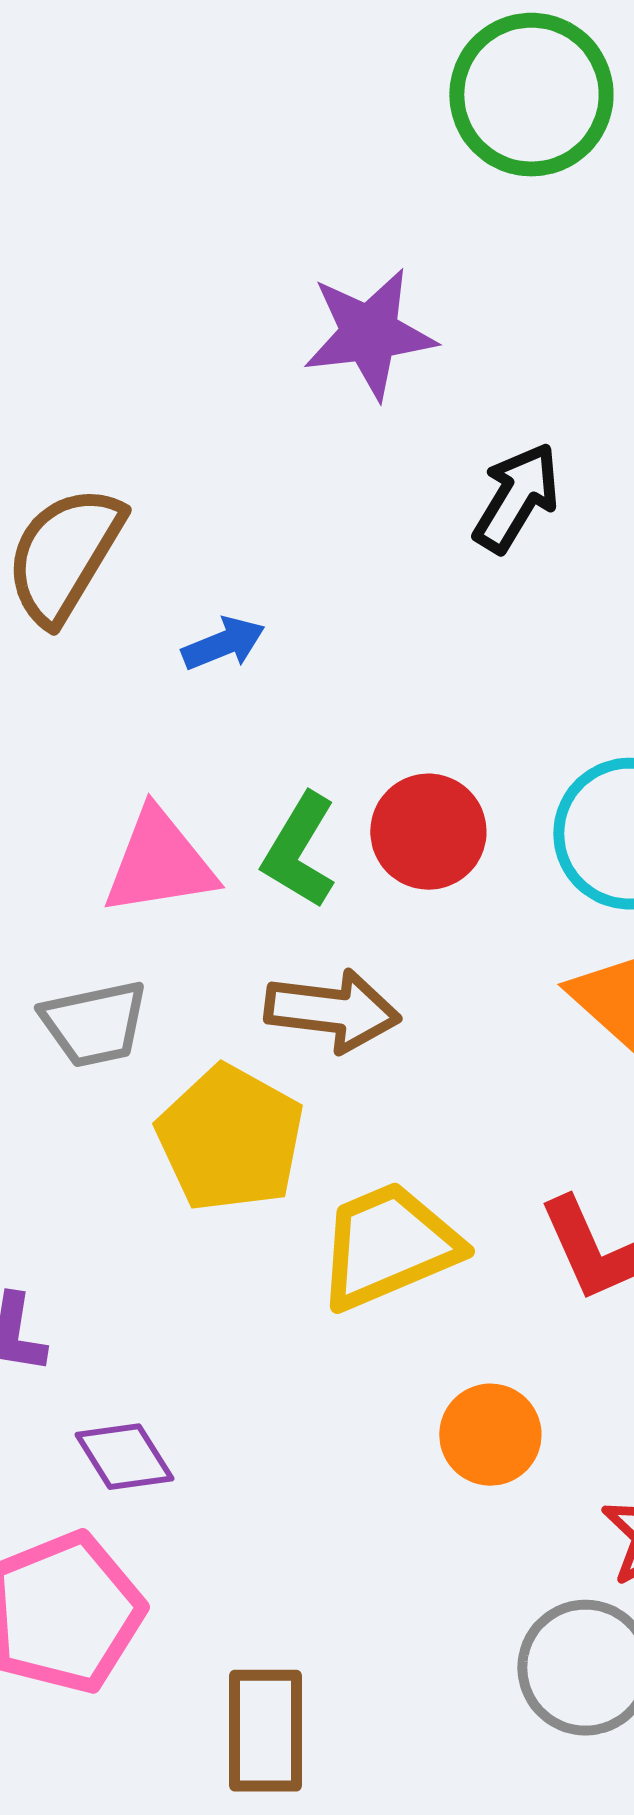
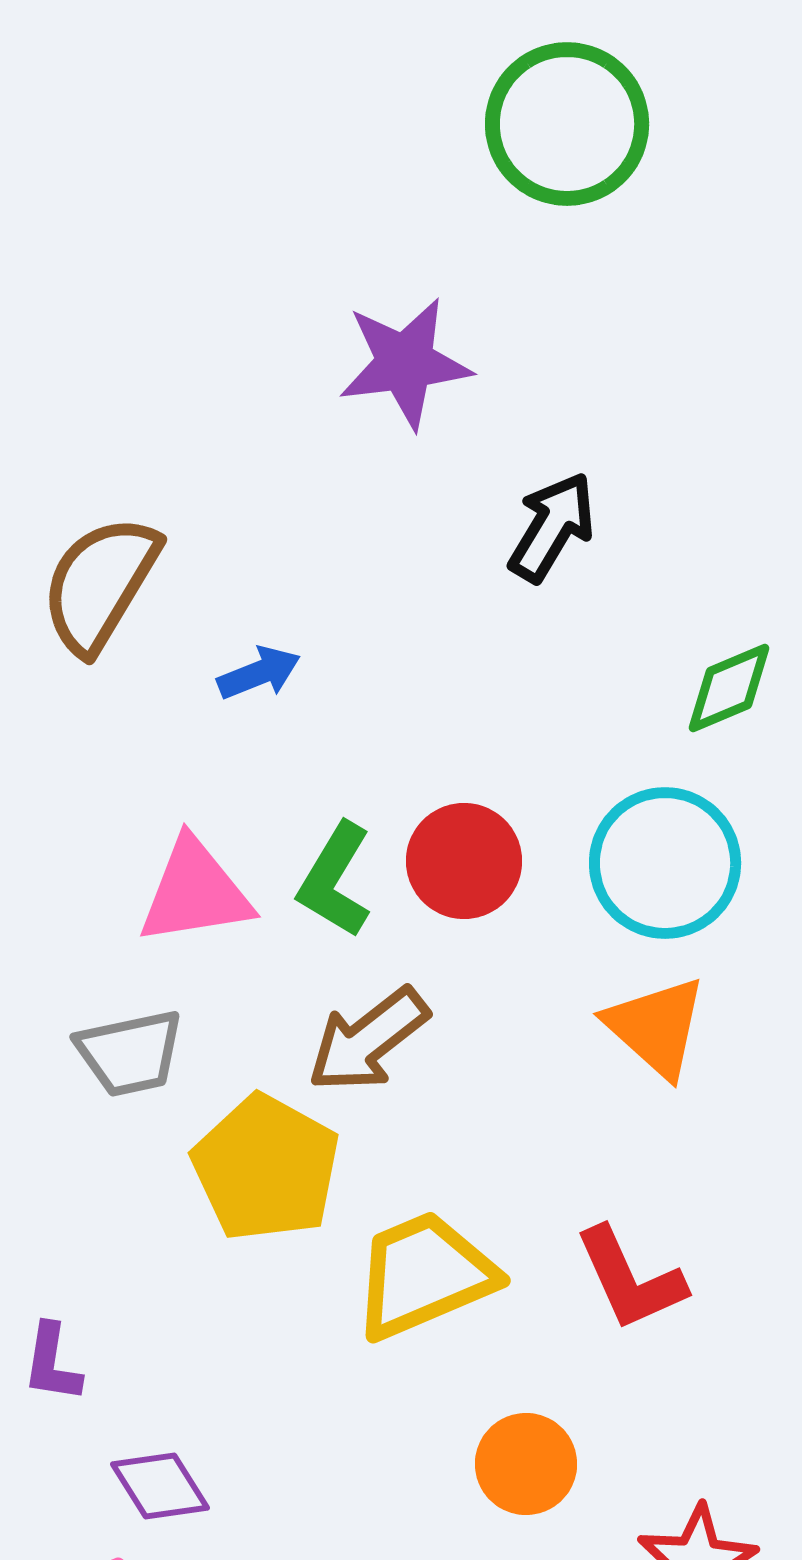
brown arrow: (332, 1011) -> (368, 1040), turned 135

